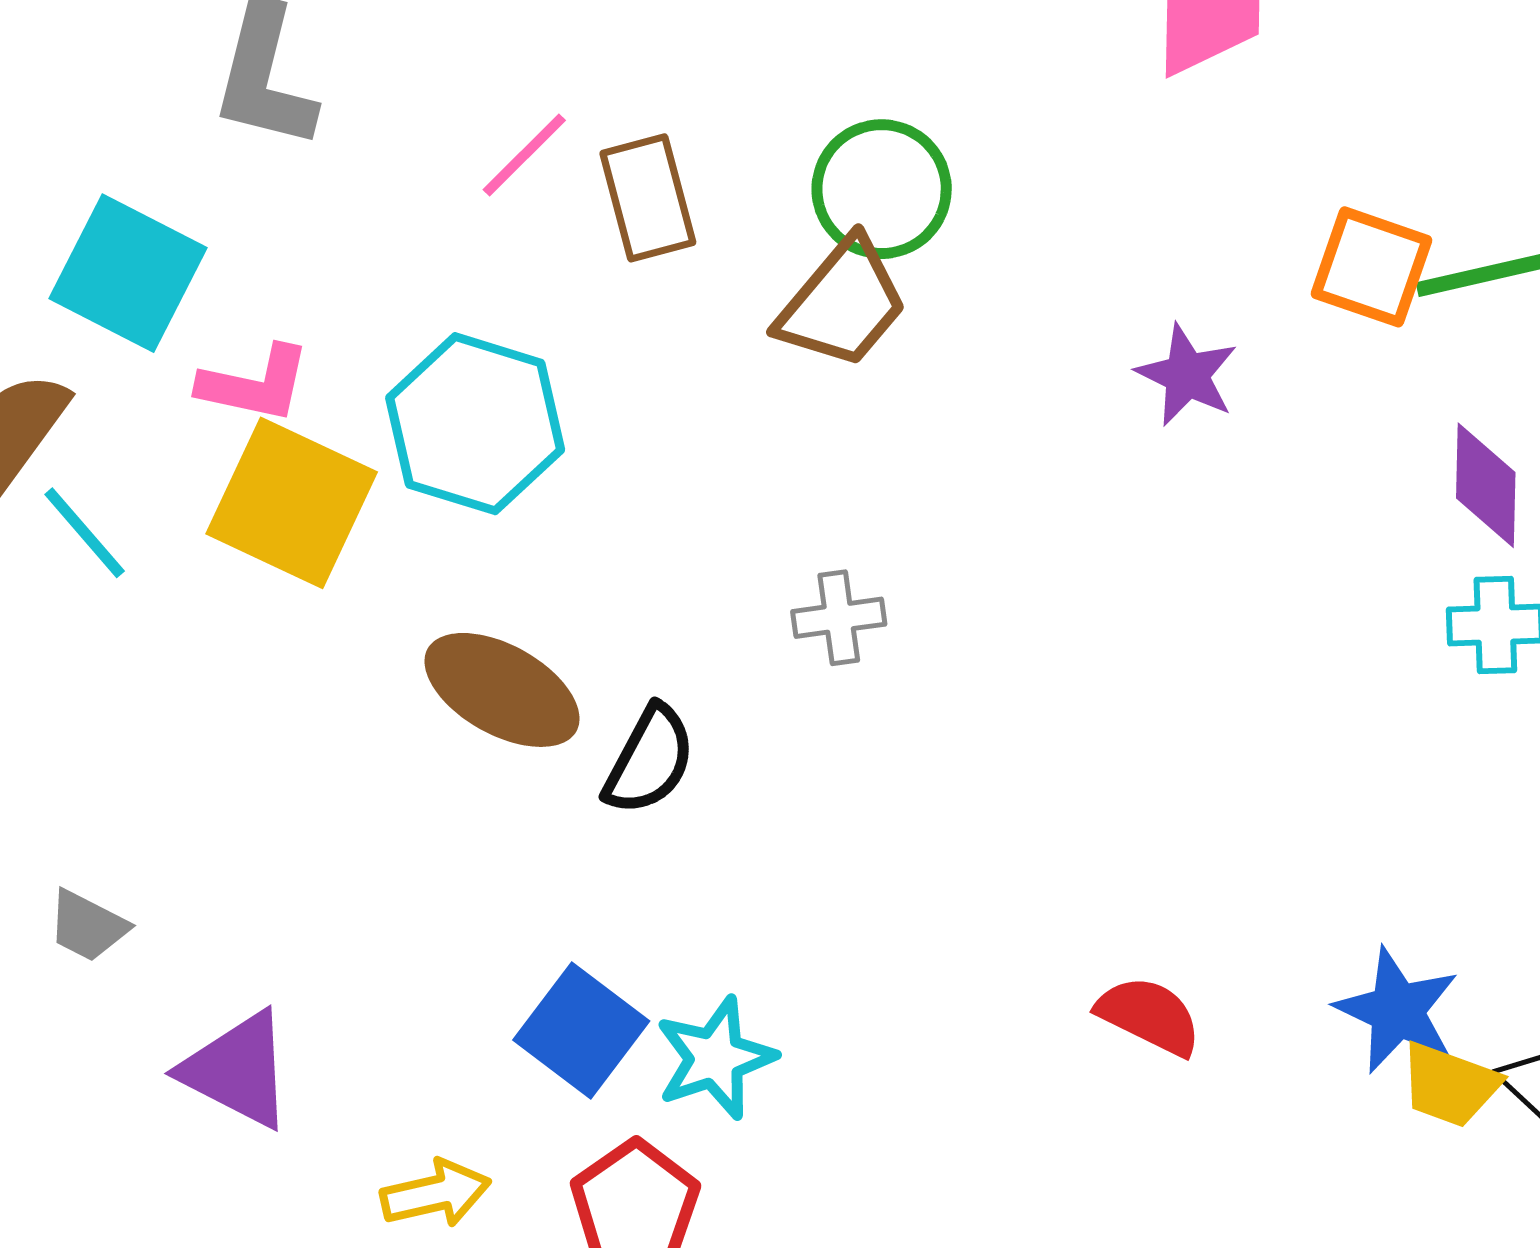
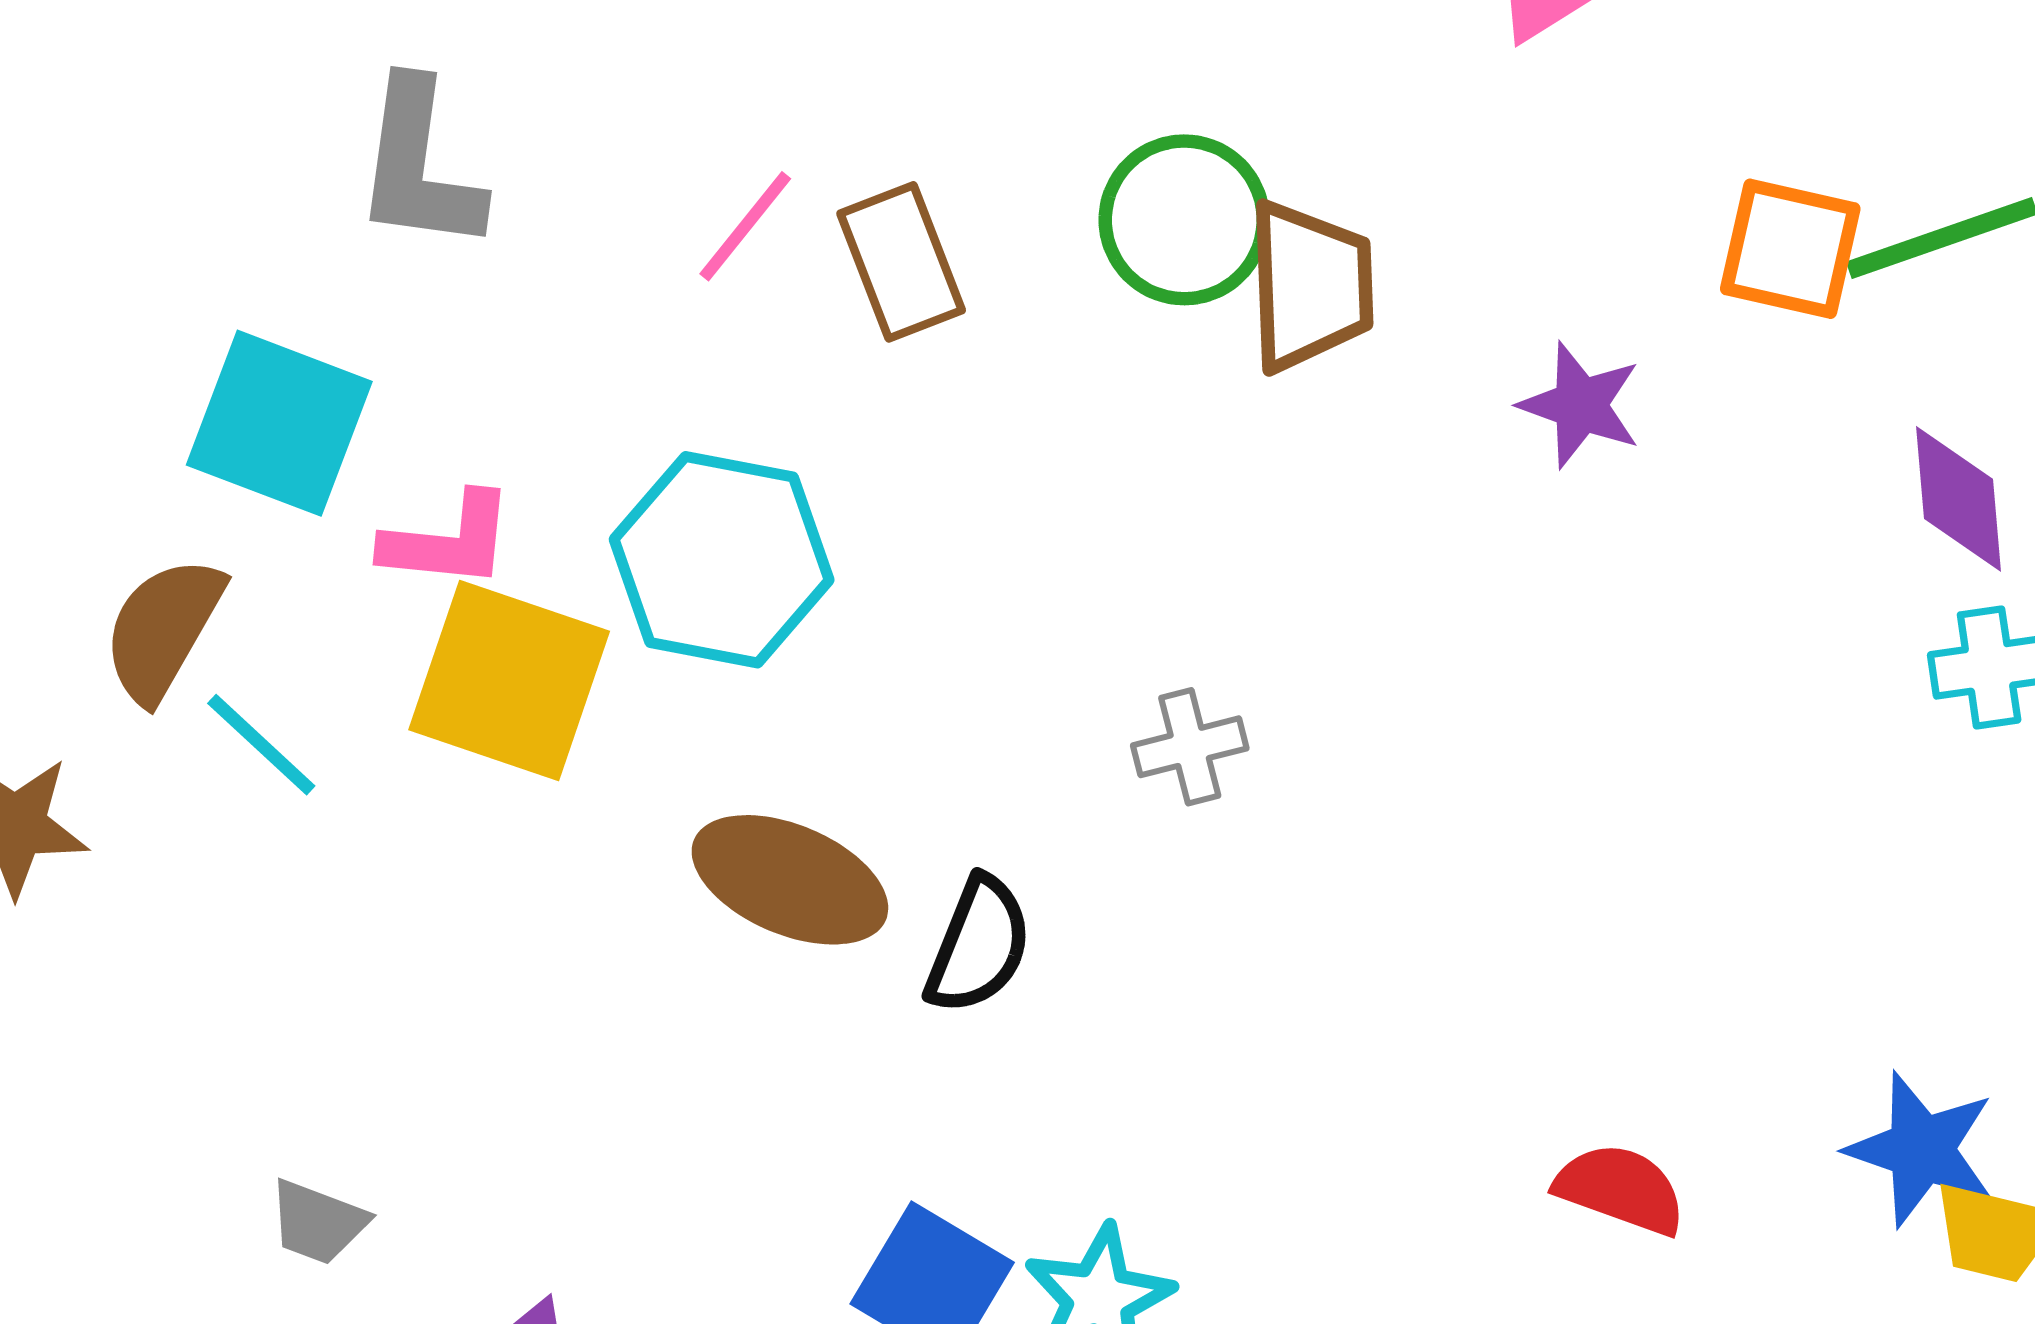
brown trapezoid: (842, 303) -> (1310, 286), moved, turned -36

